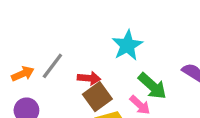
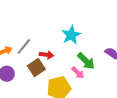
brown square: (97, 97) -> (36, 68), moved

